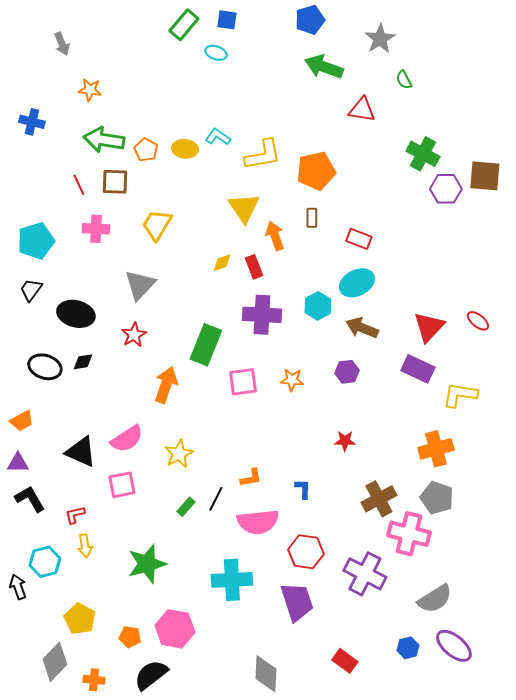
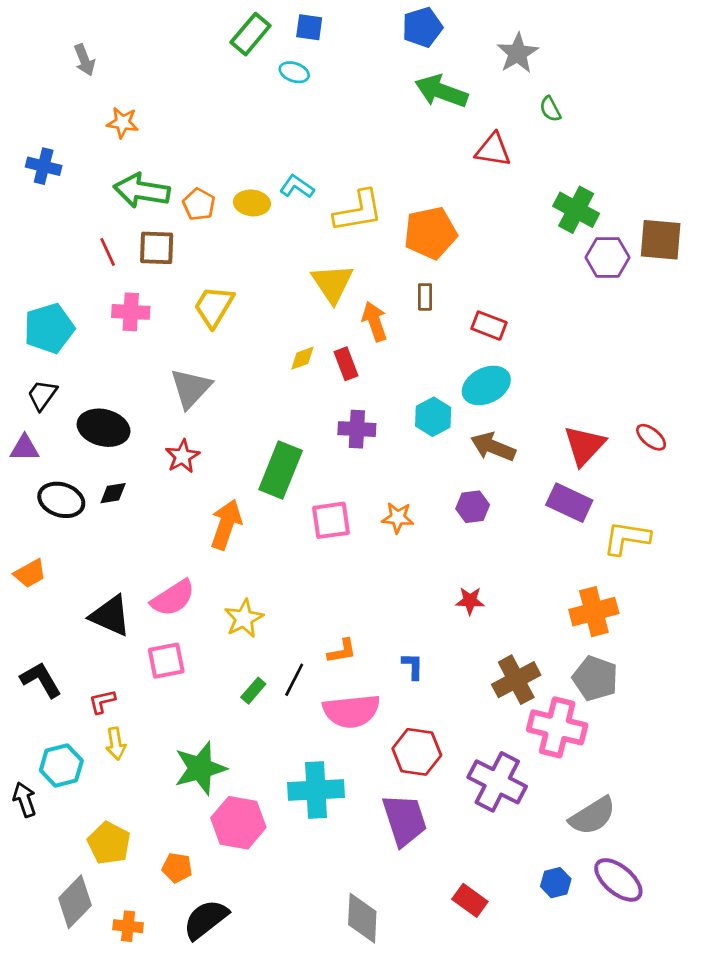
purple cross: (262, 315) -> (357, 429), size x0.7
purple triangle: (18, 463) -> (25, 448), moved
pink hexagon: (175, 629) -> (238, 823), moved

